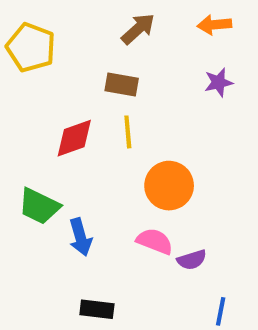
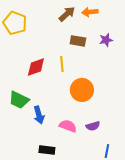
orange arrow: (214, 25) -> (90, 12), moved
brown rectangle: (122, 85) -> (78, 41), moved
pink semicircle: (155, 241) -> (68, 126), moved

